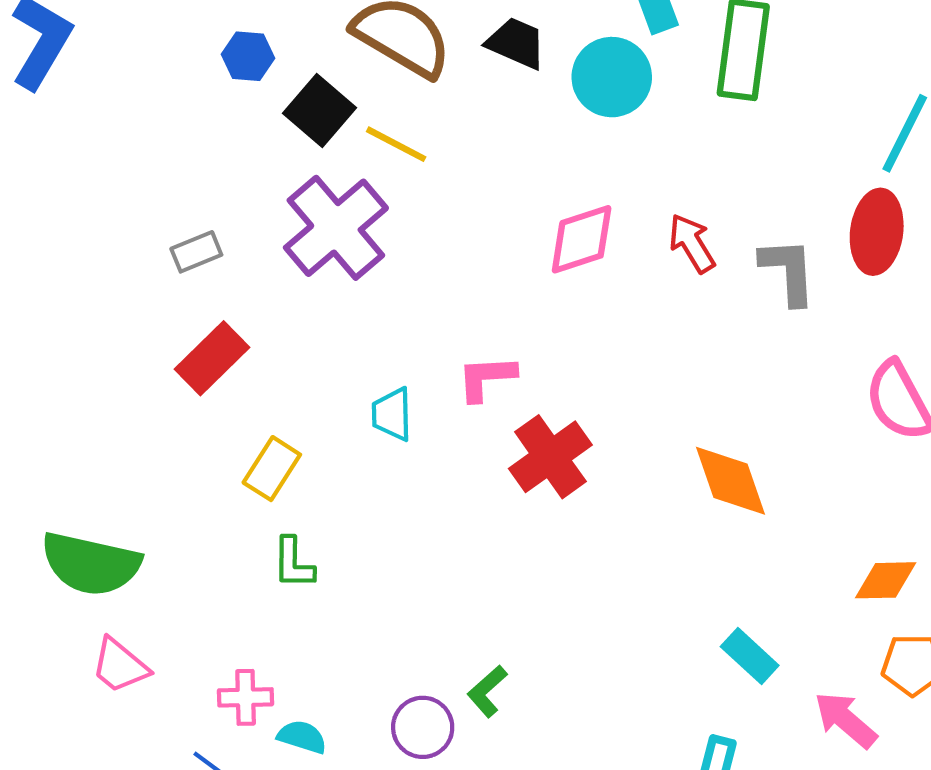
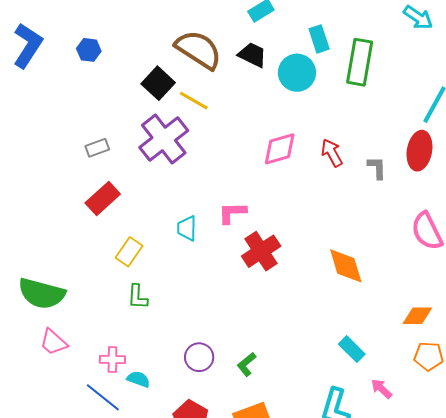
blue hexagon: (248, 56) -> (89, 50), moved
gray L-shape: (788, 271) -> (377, 168), size x0.7
green L-shape: (487, 691) -> (247, 364), moved
pink arrow: (846, 720) -> (381, 389), moved, size x0.7
purple circle: (423, 727) -> (199, 357), moved

